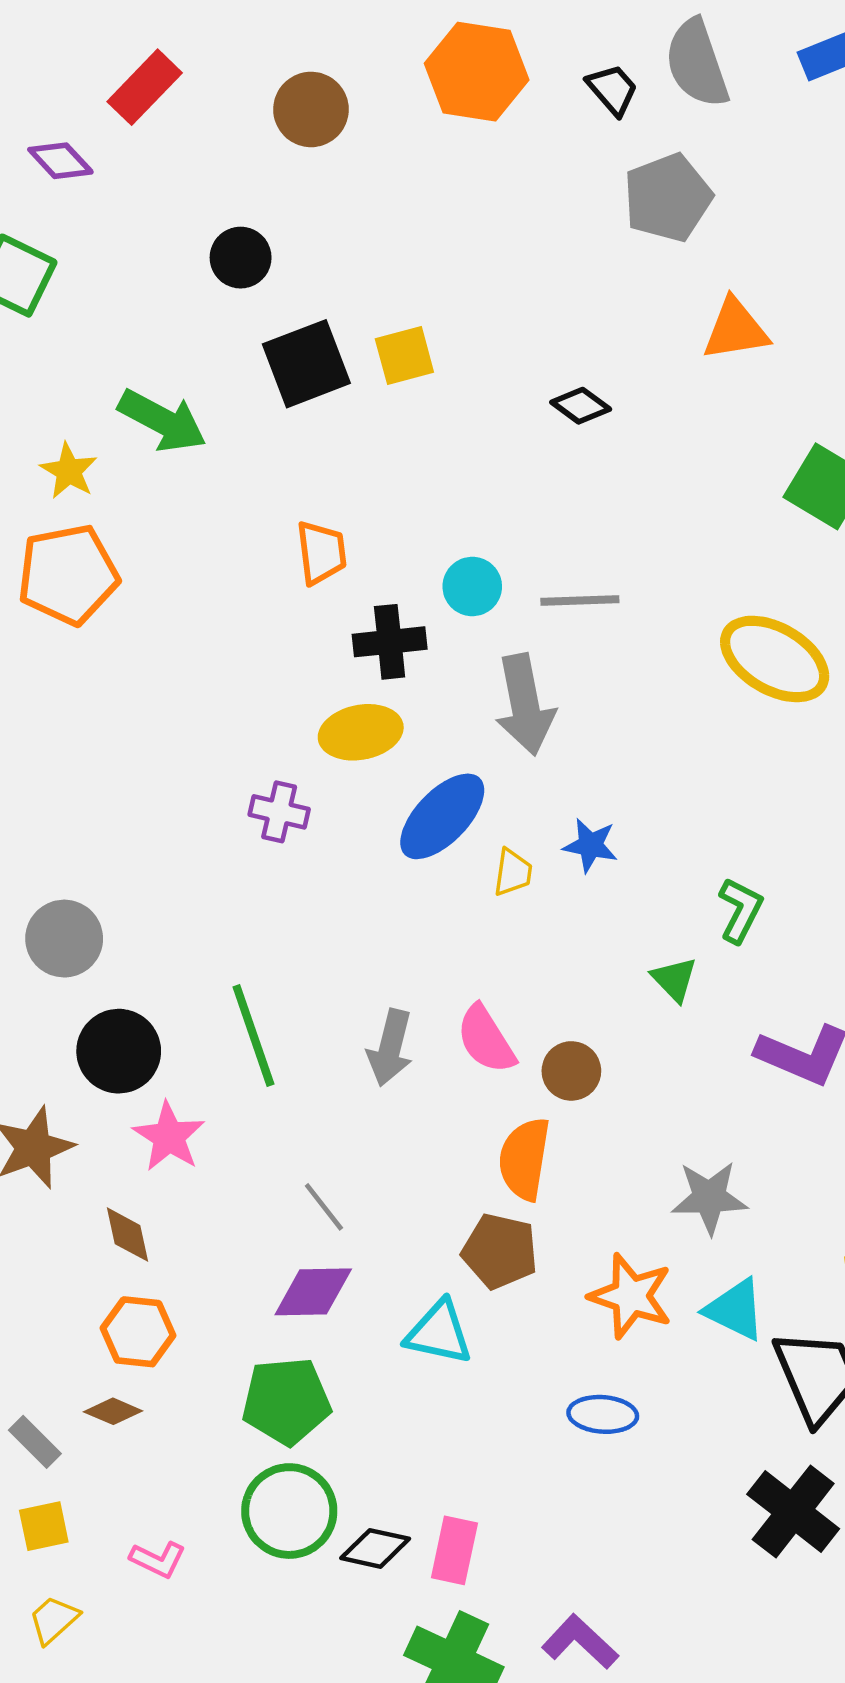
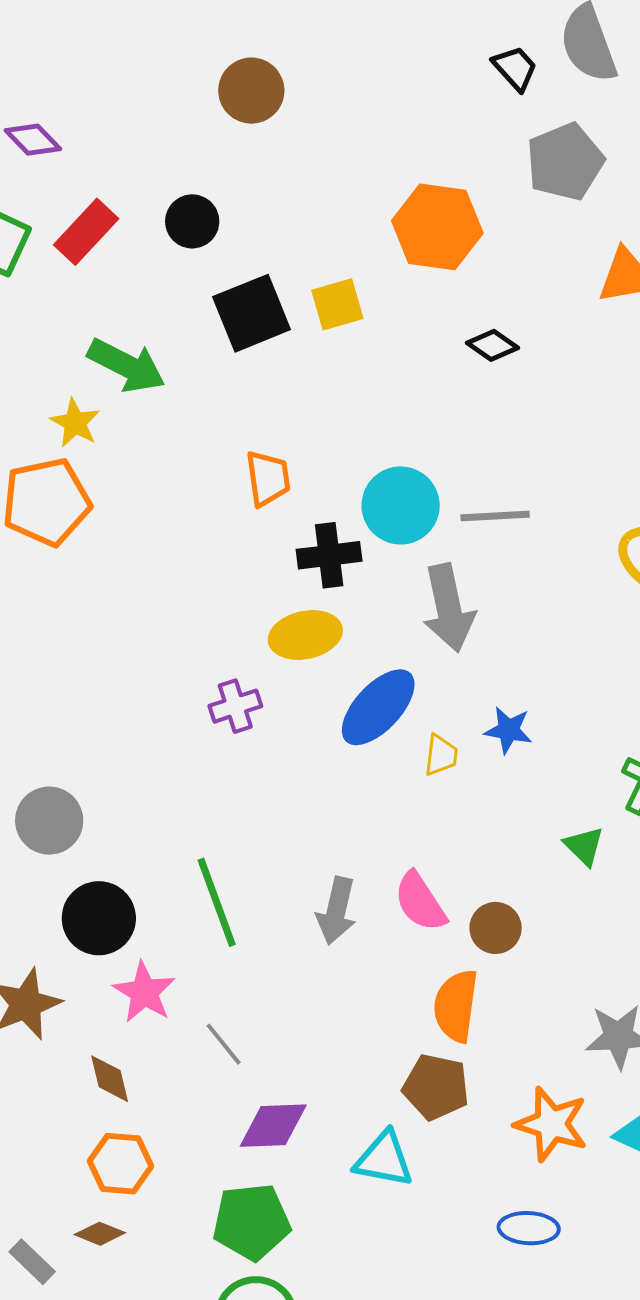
orange hexagon: (477, 72) -> (437, 227), moved
red rectangle: (145, 87) -> (86, 232), moved
yellow star: (69, 471) -> (75, 423), moved
cyan circle: (472, 587) -> (401, 505), size x1.5
purple cross: (279, 812) -> (235, 706), turned -30
gray line: (324, 1207) -> (224, 1044), moved

